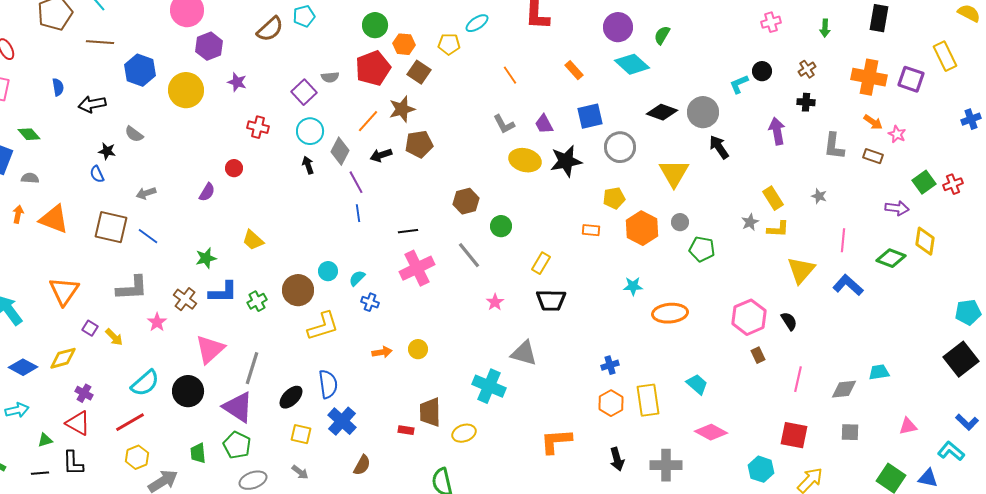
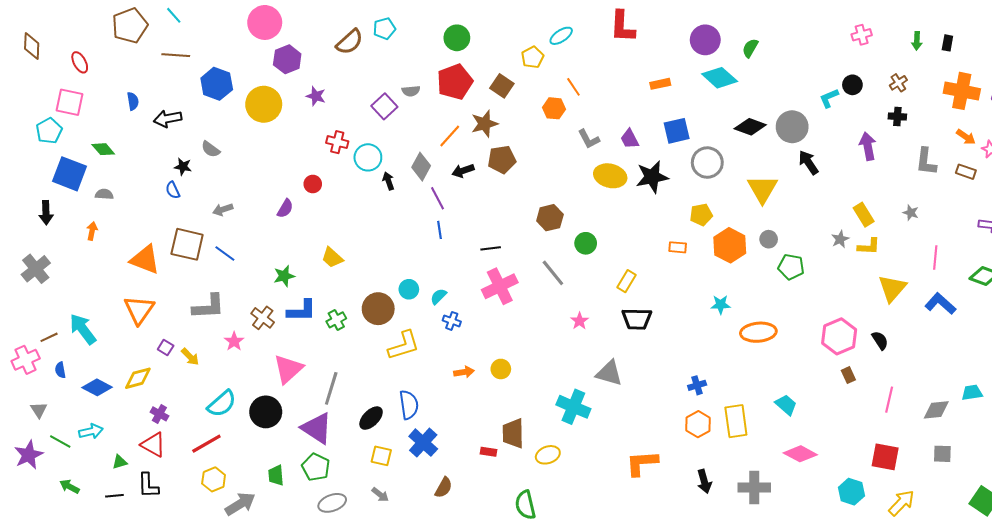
black rectangle: (879, 18) -> (947, 43), moved, size x0.6
orange hexagon: (404, 44) -> (554, 108), moved
yellow pentagon: (449, 44) -> (533, 57), turned -30
orange rectangle: (574, 70) -> (660, 84), turned -60
orange line: (510, 75) -> (573, 87), moved
cyan circle: (310, 131) -> (368, 157), moved
orange triangle: (54, 219) -> (145, 260), moved

